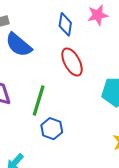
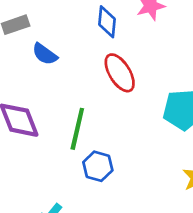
blue semicircle: (19, 45) -> (45, 54), size x0.7

